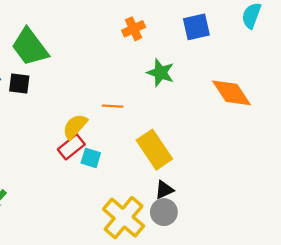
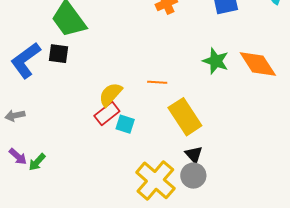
green star: (161, 73) -> (216, 61), moved
orange line: (113, 106) -> (157, 82), moved
black triangle: (164, 190) -> (194, 155), turned -48

